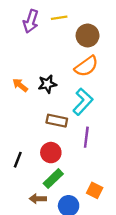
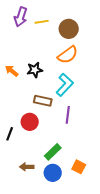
yellow line: (59, 18) -> (42, 22), moved
red circle: (51, 153) -> (30, 122), moved
green rectangle: (53, 179) -> (53, 152), moved
orange square: (95, 190) -> (79, 167), moved

